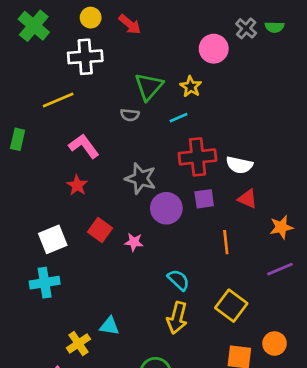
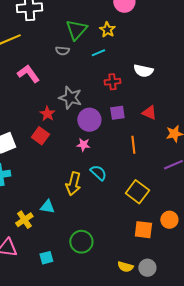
red cross: (197, 157) -> (112, 82), size x0.6
white semicircle: (239, 165) -> (143, 71), moved
red star: (77, 185) -> (47, 114), moved
pink star: (134, 242) -> (83, 145), moved
yellow arrow: (177, 318) -> (73, 184), moved

